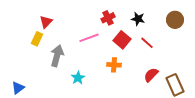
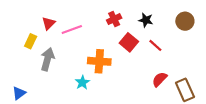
pink line: (89, 38) -> (72, 30), moved
yellow rectangle: (37, 39) -> (31, 41), moved
gray arrow: (57, 56) -> (47, 59), moved
orange cross: (114, 65) -> (99, 61), moved, size x1.5

